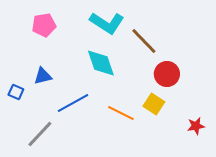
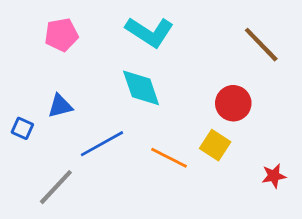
brown line: (144, 41) -> (261, 45), moved

